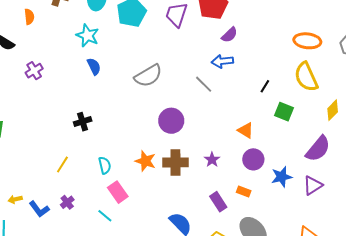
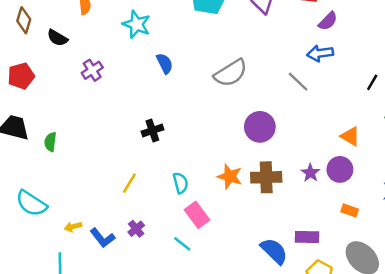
cyan star: (87, 36) -> (137, 24), moved
purple circle: (253, 159) -> (340, 169), moved
purple rectangle: (218, 202) -> (307, 237), moved, turned -54

